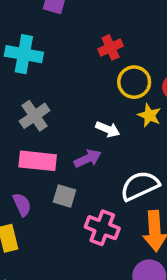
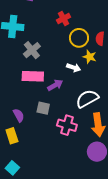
gray cross: (35, 116) -> (32, 50), moved
white arrow: (108, 129) -> (74, 68), moved
pink rectangle: (38, 161) -> (33, 76), moved

